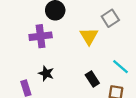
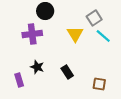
cyan line: (120, 67) -> (103, 36), moved
black rectangle: (92, 79) -> (67, 72), moved

